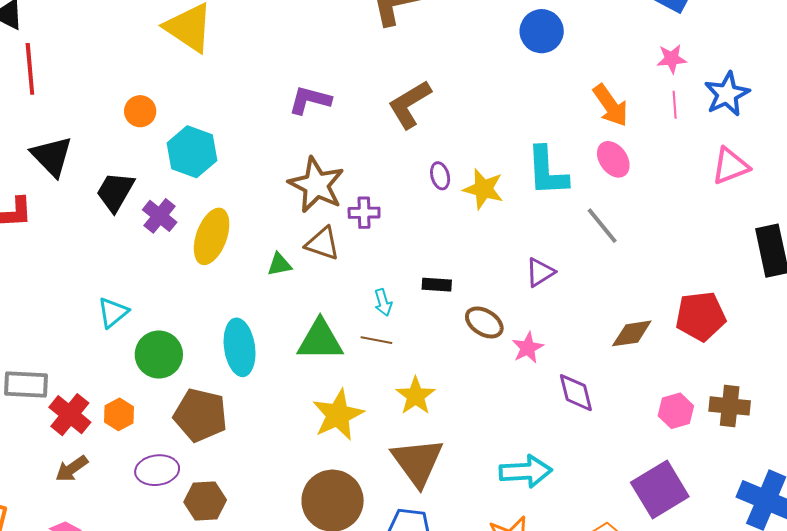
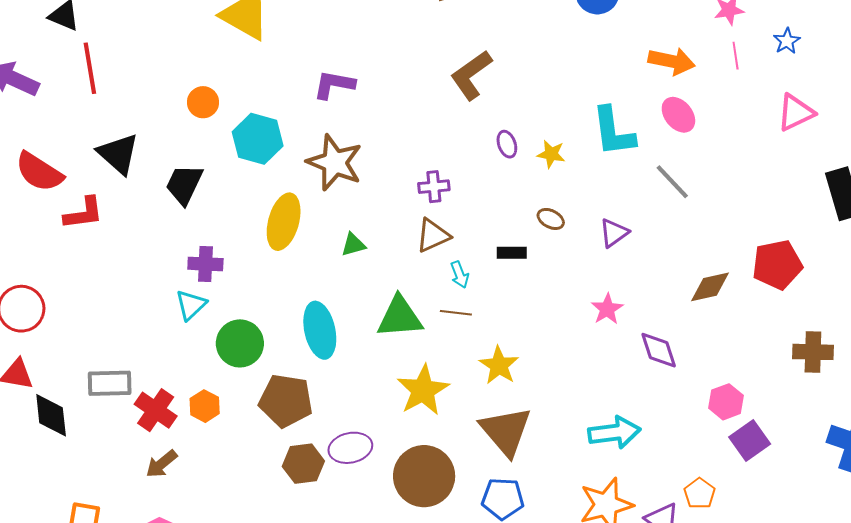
blue star: (727, 94) -> (787, 41), size x0.6
purple L-shape: (310, 100) -> (334, 85), moved
orange arrow: (610, 105) -> (672, 61), turned -39
brown star: (316, 185) -> (335, 163), moved
yellow star: (483, 189) -> (551, 154), size x0.7
purple cross: (160, 216) -> (205, 264), moved, turned -32
brown triangle: (323, 244) -> (433, 235), moved, turned -39
brown ellipse: (484, 322) -> (551, 219), moved, size x0.7
pink hexagon: (676, 411) -> (726, 402), moved
purple ellipse: (157, 470) -> (350, 448), moved
purple square: (660, 490) -> (750, 440), size x0.7
brown hexagon: (205, 501) -> (303, 464), moved

